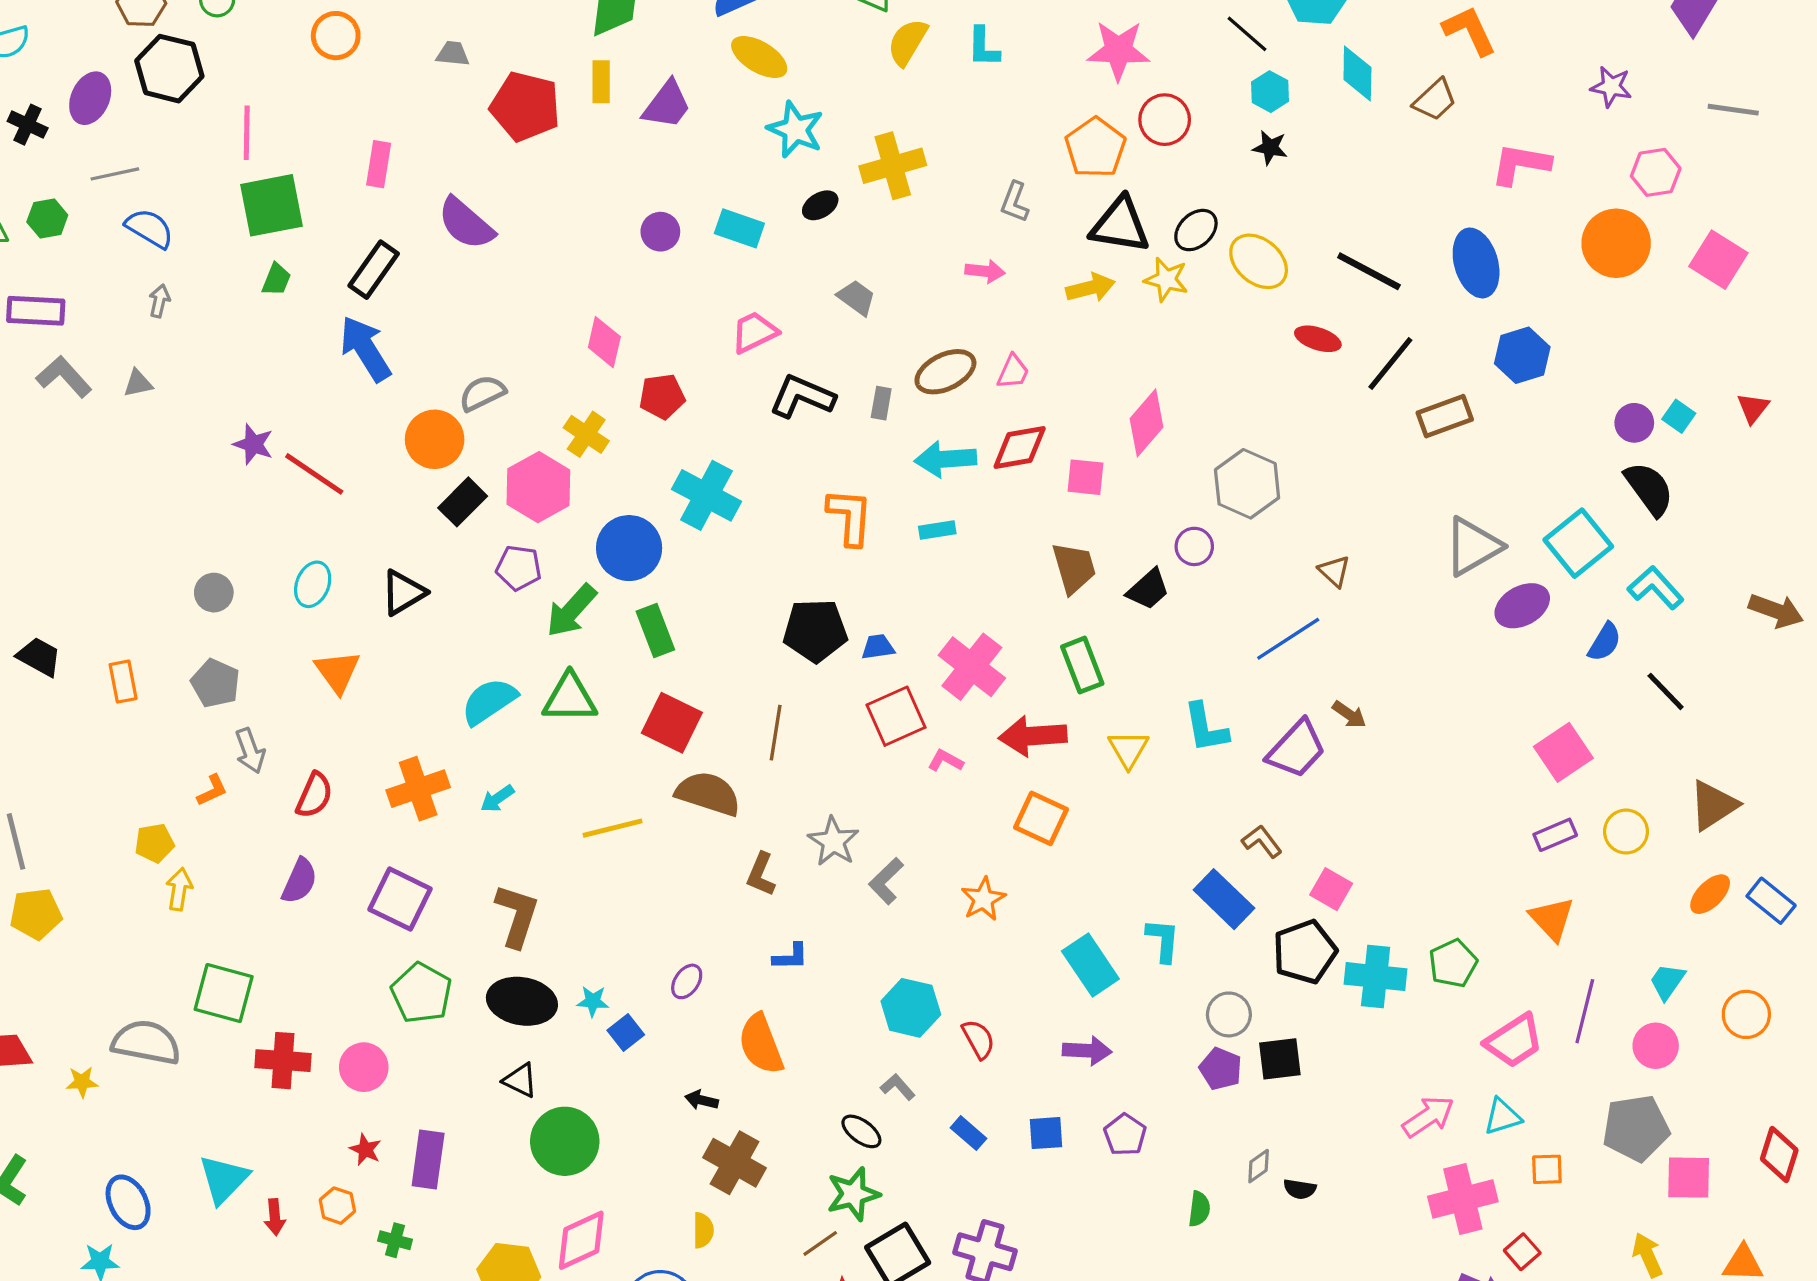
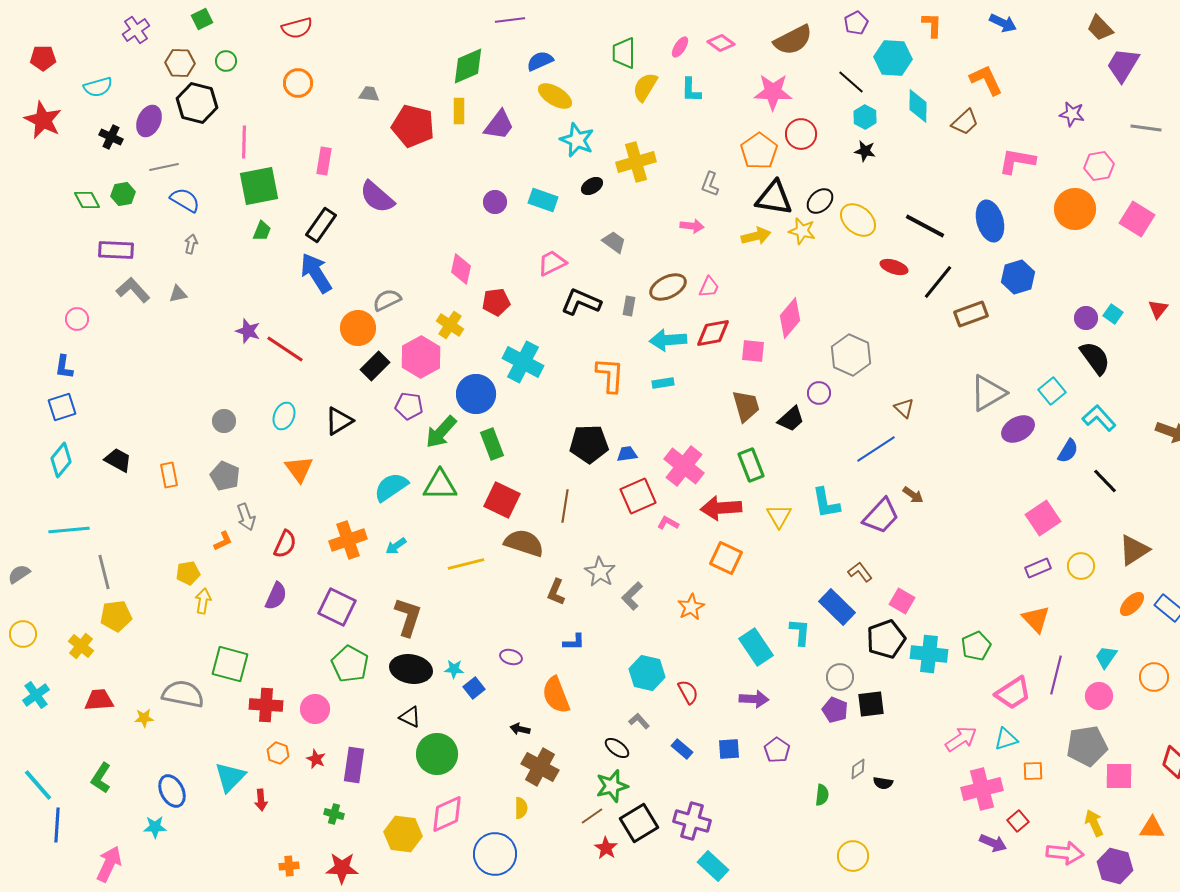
cyan square: (1578, 543) -> (1052, 391), size x0.7
purple ellipse: (687, 981) -> (511, 657), turned 70
orange hexagon: (337, 1206) -> (278, 753), moved

